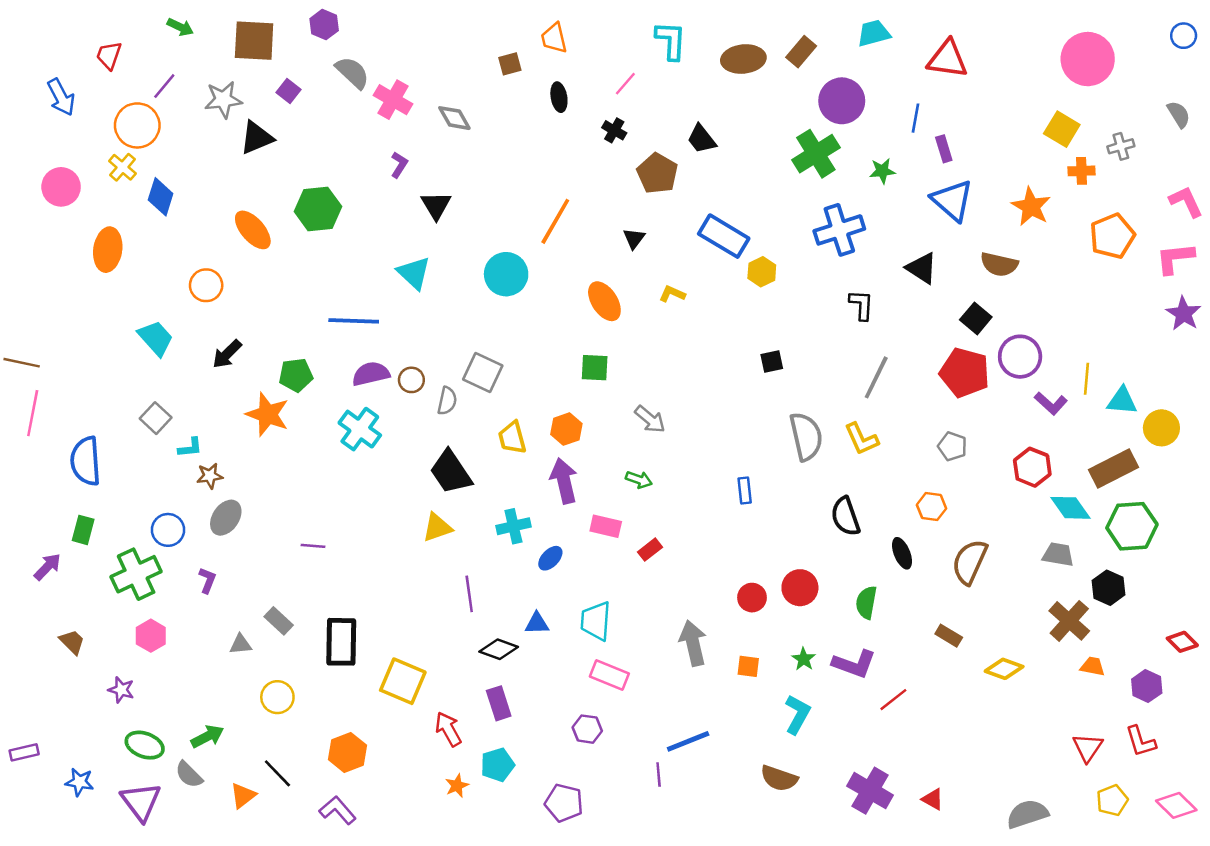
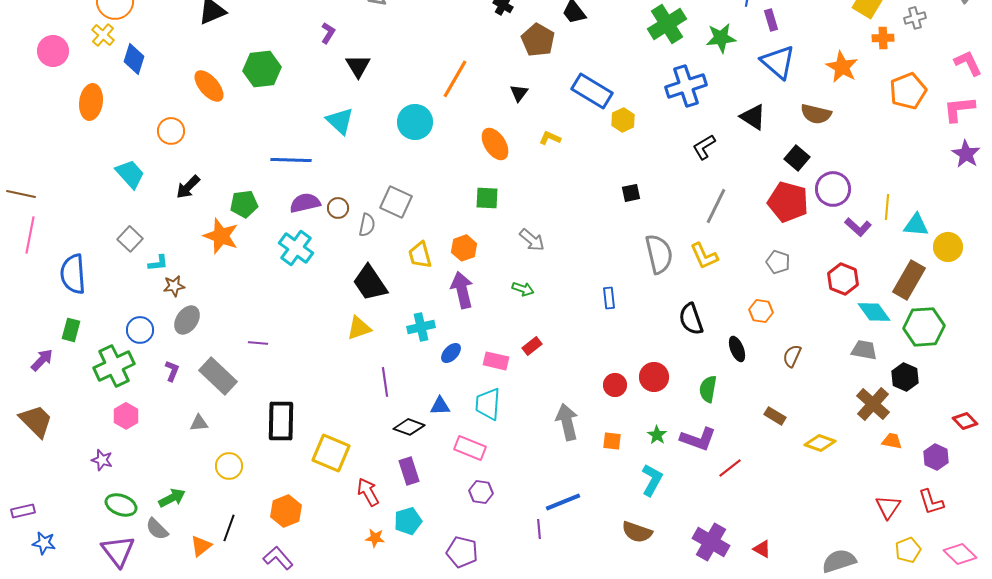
green star: (882, 171) -> (721, 38), size x1.4
black L-shape: (861, 305) -> (704, 147), turned -124
brown rectangle: (1113, 468) -> (909, 280), turned -33
pink rectangle: (606, 526) -> (496, 361), moved
brown semicircle: (970, 562) -> (792, 356), size x0.6
gray rectangle: (279, 621) -> (218, 376), moved, size x1.6
brown trapezoid: (72, 642) -> (36, 421), moved, size x1.6
pink rectangle: (609, 675) -> (470, 448), moved
black line: (277, 773) -> (229, 528), turned 64
blue star: (79, 782) -> (44, 543), moved
orange star: (457, 786) -> (375, 538), turned 30

